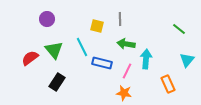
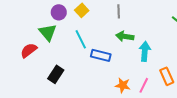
purple circle: (47, 19) -> (59, 12), moved
yellow square: (97, 26) -> (82, 10), moved, turned 32
green triangle: (54, 50) -> (48, 32), moved
pink line: (127, 71) -> (144, 85), moved

